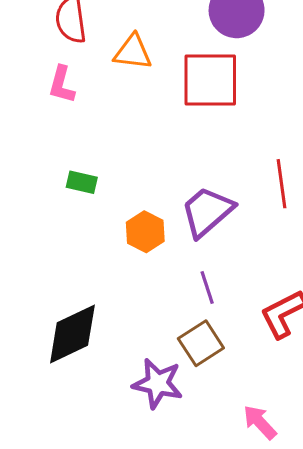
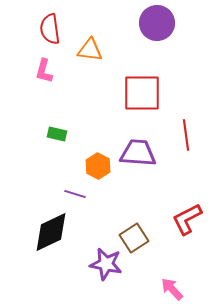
red square: (210, 80) -> (142, 93), moved
purple trapezoid: (207, 212) -> (138, 153), turned 45
purple line: (207, 287) -> (75, 194), moved, turned -55

